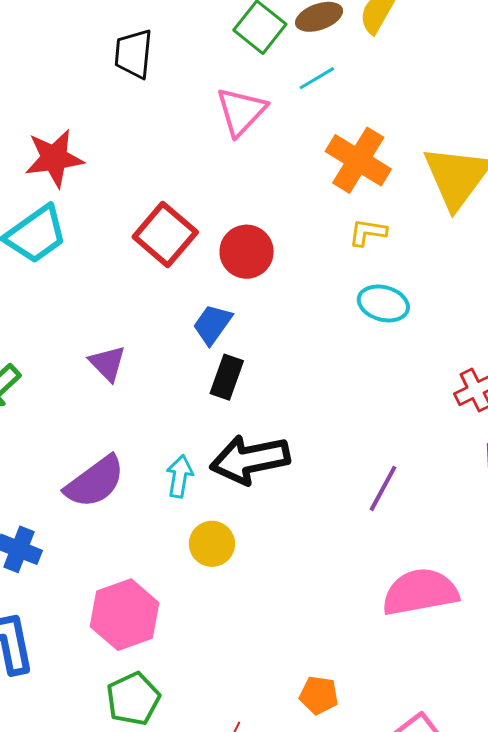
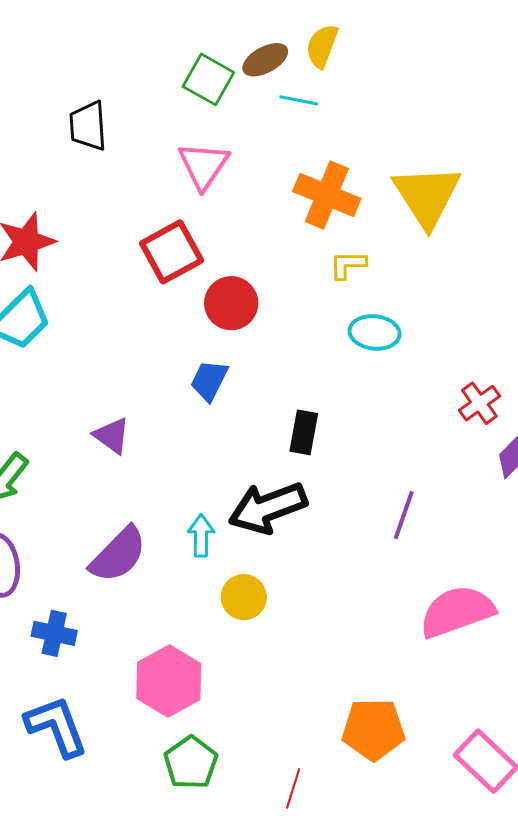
cyan line: (317, 78) -> (299, 100), moved, turned 51
red square: (165, 234) -> (172, 252), moved, turned 30
black rectangle: (227, 377) -> (304, 432), moved
orange pentagon: (319, 695) -> (373, 729), size x1.6

